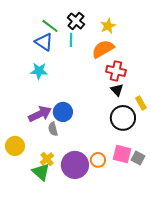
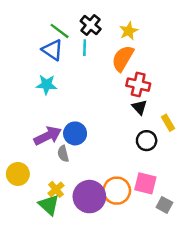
orange semicircle: (103, 49) -> (123, 58), turned -30
black circle: (123, 118) -> (147, 141), size x0.7
gray square: (138, 158) -> (164, 205), moved
orange circle: (98, 160) -> (117, 191), size x1.5

